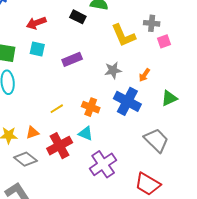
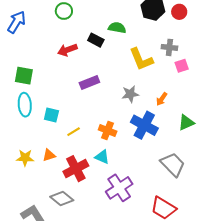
red arrow: (36, 23) -> (67, 50), moved
cyan square: (37, 49) -> (51, 115), moved
gray diamond: (25, 159) -> (62, 199), moved

